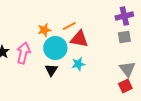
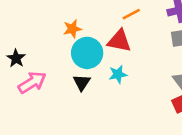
orange line: (69, 26) -> (131, 14), moved
pink arrow: (23, 53) -> (32, 82), moved, turned 45

